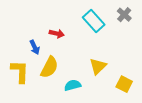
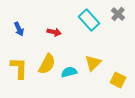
blue arrow: (35, 47) -> (19, 29), moved
cyan semicircle: (73, 85) -> (69, 72), moved

